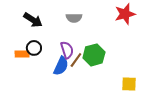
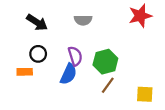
orange rectangle: (22, 54) -> (25, 72), moved
brown line: (76, 60) -> (108, 85), moved

